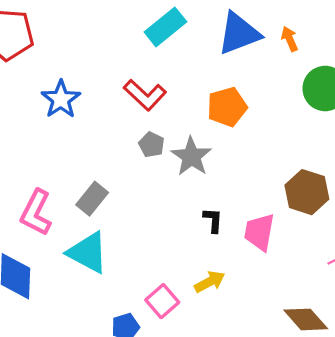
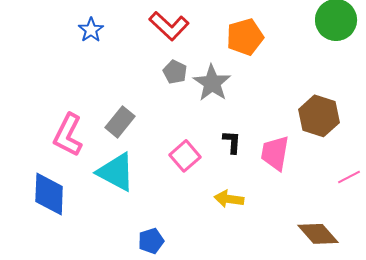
blue star: (61, 99) -> (91, 30), size x0.7
yellow arrow: (210, 282) -> (229, 199), turned -144
pink square: (162, 301) -> (185, 156), moved

